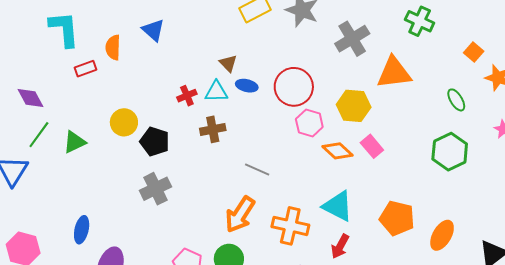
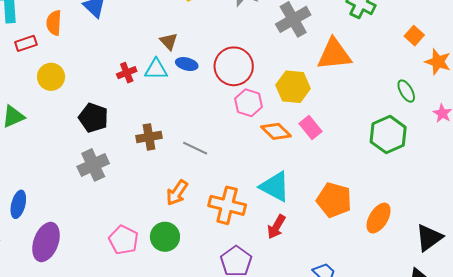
green ellipse: (456, 100) -> (406, 91), moved
yellow circle: (124, 122) -> (51, 77), moved
brown cross: (213, 129) -> (149, 137), moved
orange arrow: (240, 214) -> (177, 193), size x0.7

